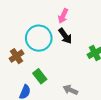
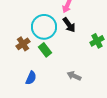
green rectangle: (40, 76) -> (45, 50), moved

